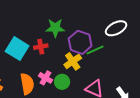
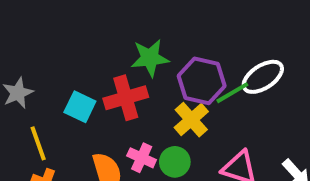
white ellipse: (116, 28) -> (263, 77), moved
red cross: (41, 47) -> (126, 98), size x1.5
cyan square: (17, 49) -> (80, 107), size x0.7

